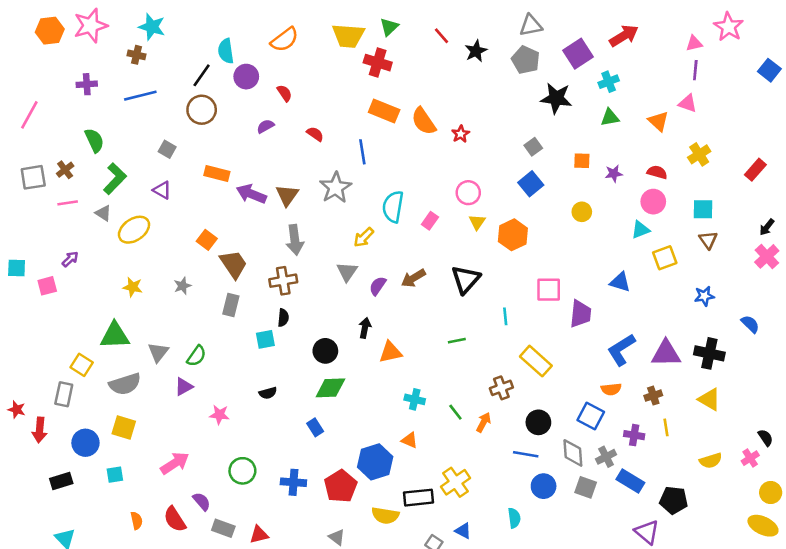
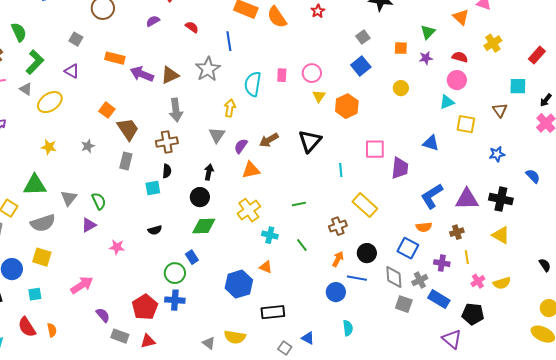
green triangle: (610, 117) -> (428, 32), moved, turned -35
red star: (461, 134) -> (318, 11), moved
brown triangle: (287, 195) -> (170, 75), turned 30
cyan square: (703, 209) -> (518, 86), moved
pink rectangle: (430, 221) -> (282, 75), moved, turned -32
yellow arrow: (364, 237) -> (230, 108), turned 144
yellow square: (665, 258) -> (466, 124), turned 30
black arrow: (365, 328) -> (209, 172), moved
green line: (457, 341) -> (299, 204), moved
orange triangle: (390, 352) -> (251, 170), moved
green semicircle: (196, 356) -> (99, 201), turned -60
orange arrow: (484, 422) -> (338, 259), moved
pink cross: (750, 458) -> (478, 281), moved
green circle: (242, 471) -> (175, 273), moved
yellow cross: (455, 482) -> (249, 210), moved
red pentagon: (341, 486) -> (145, 307), moved
blue circle: (544, 486) -> (336, 292), moved
yellow semicircle: (385, 515) -> (235, 337), moved
red semicircle: (175, 519) -> (27, 327), moved

